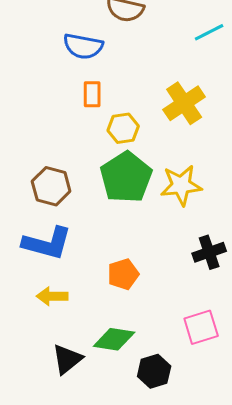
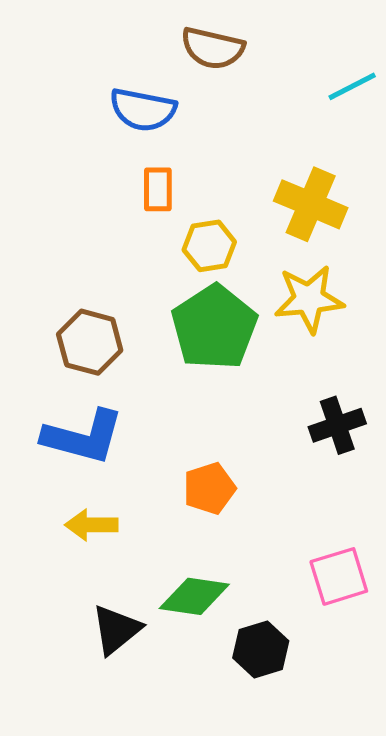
yellow cross: (184, 103) -> (311, 204), turned -33
yellow star: (181, 185) -> (309, 299), moved
black cross: (209, 252) -> (337, 425), moved

